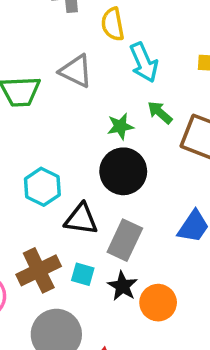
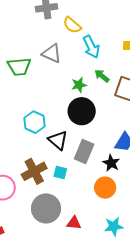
yellow semicircle: (113, 24) -> (72, 25), turned -36
black triangle: (81, 219) -> (58, 140), turned 35
black star: (122, 286) -> (111, 163), moved

